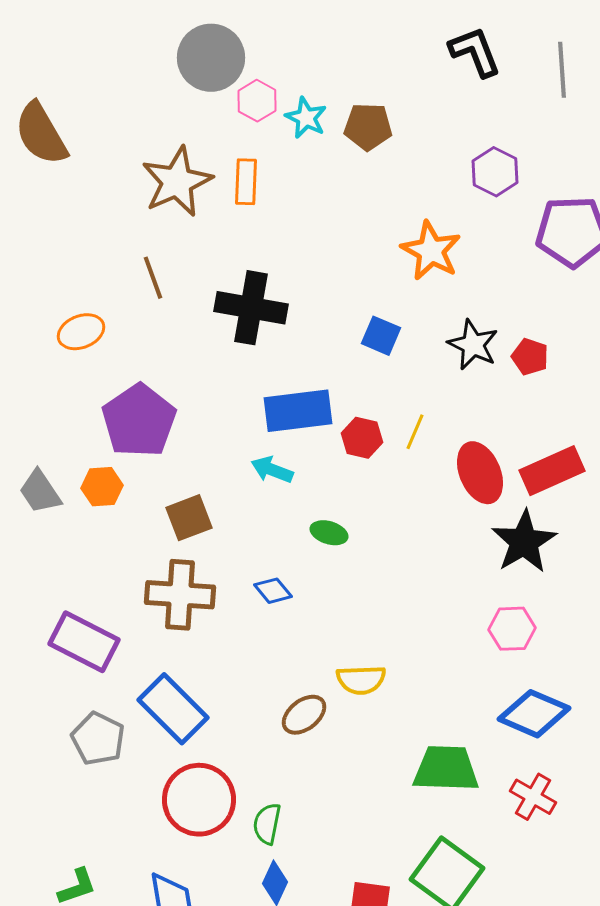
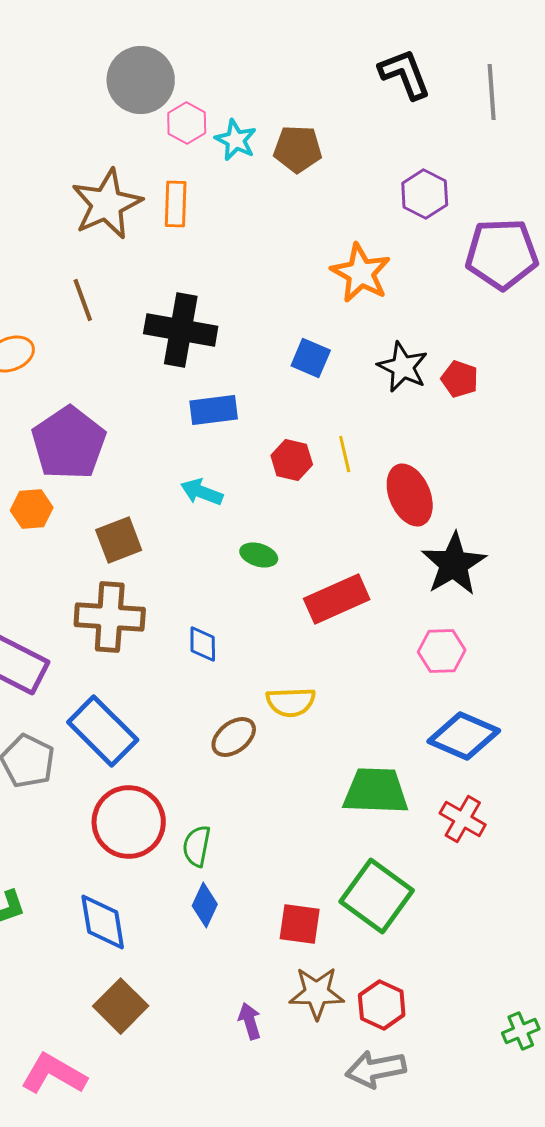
blue rectangle: (298, 411) -> (214, 410), moved, size x0.7
yellow line: (415, 432) -> (345, 454), turned -36
red rectangle: (552, 471) -> (337, 599), moved
blue diamond: (273, 591) -> (203, 644), moved, turned 39

